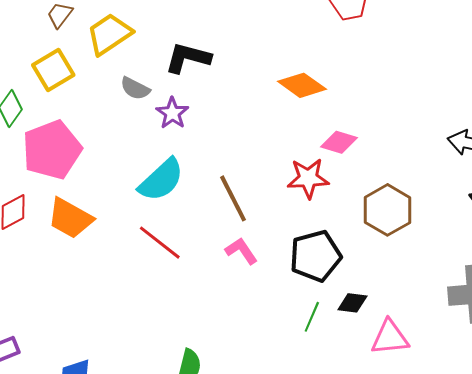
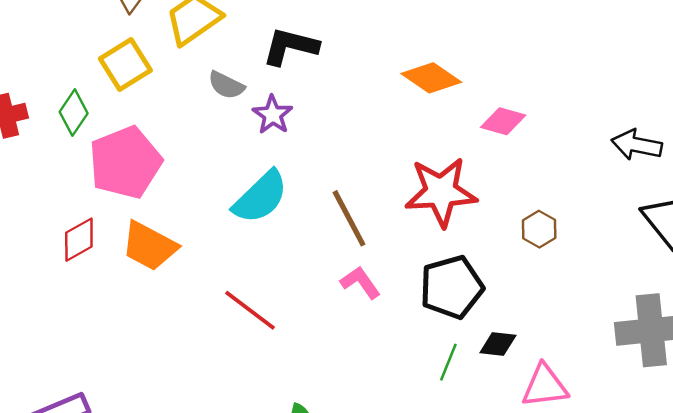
pink diamond: (339, 142) -> (503, 121), moved
red star: (308, 178) -> (441, 192), size x1.4
brown hexagon: (388, 210) -> (539, 229), size x0.6
red line: (160, 243) -> (250, 310), moved

